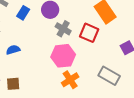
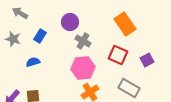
blue rectangle: (23, 13) -> (40, 36), moved
red square: (89, 33) -> (118, 55), moved

